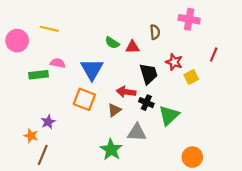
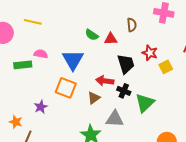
purple star: (48, 122) -> (41, 107), moved

